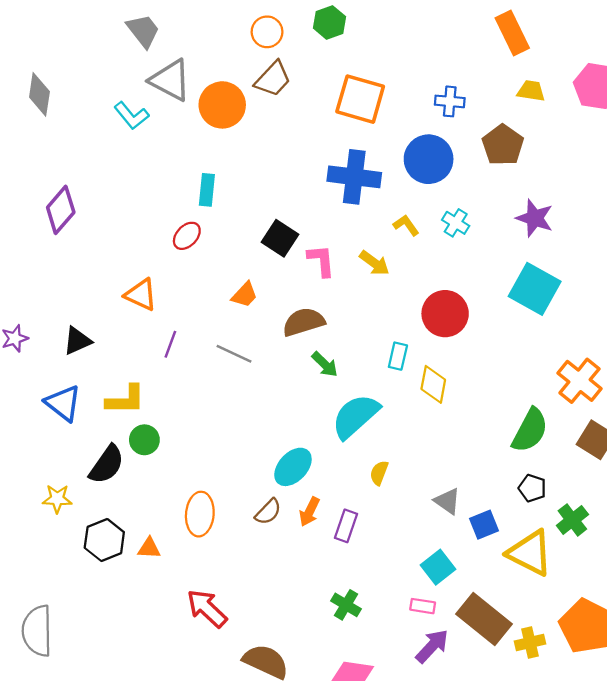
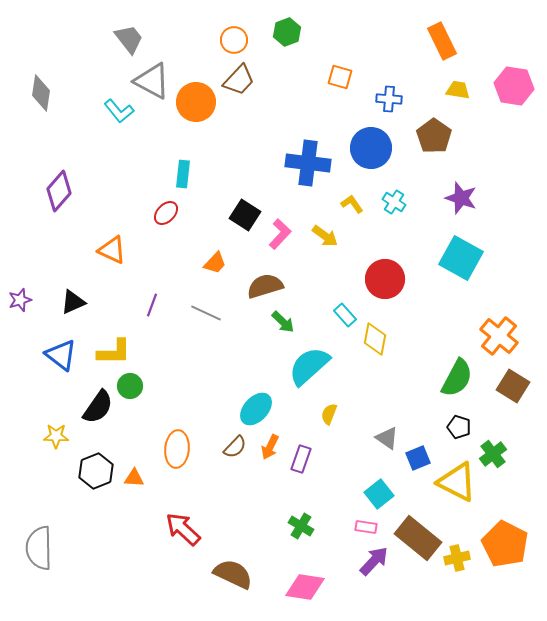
orange square: (360, 99) -> (340, 77), moved, size x0.6
pink L-shape: (321, 261) -> (280, 234), turned 48
orange triangle: (141, 295) -> (112, 250), moved
cyan rectangle: (398, 356) -> (345, 315), turned -55

